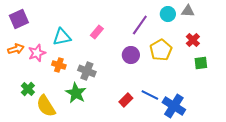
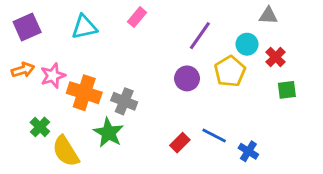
cyan circle: (168, 14) -> (247, 44), moved
pink rectangle: (97, 32) -> (137, 17), moved
cyan triangle: (62, 37) -> (84, 27), moved
orange cross: (59, 65) -> (84, 93), size x1.6
blue cross: (174, 106) -> (248, 151), size x0.6

